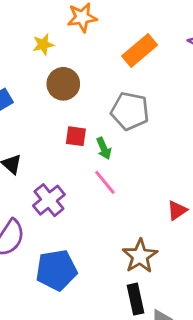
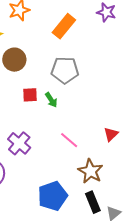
pink line: (105, 182) -> (69, 140), moved
blue pentagon: (56, 270) -> (53, 196), moved

